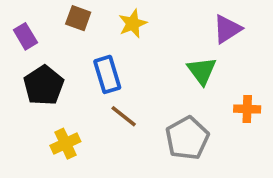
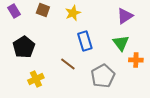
purple rectangle: (25, 36) -> (14, 11), moved
green triangle: (202, 71) -> (121, 43), moved
blue rectangle: (107, 74) -> (85, 41), moved

